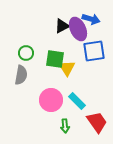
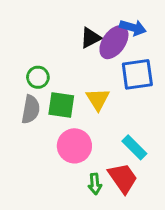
purple ellipse: (78, 29) -> (114, 42), turned 60
green square: (55, 59) -> (61, 105), moved
cyan rectangle: (77, 101) -> (134, 147), moved
red trapezoid: (97, 122) -> (123, 178), moved

